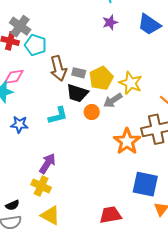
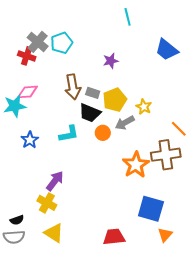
purple star: (110, 22) -> (111, 61), moved
cyan pentagon: (36, 45) -> (62, 43), moved, turned 30
yellow star: (131, 83) -> (144, 107), size x0.7
blue star: (19, 124) -> (30, 140), turned 30

